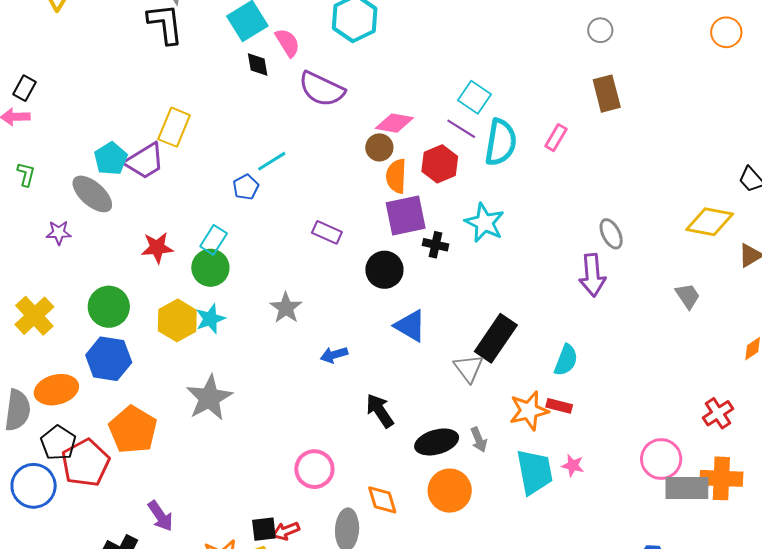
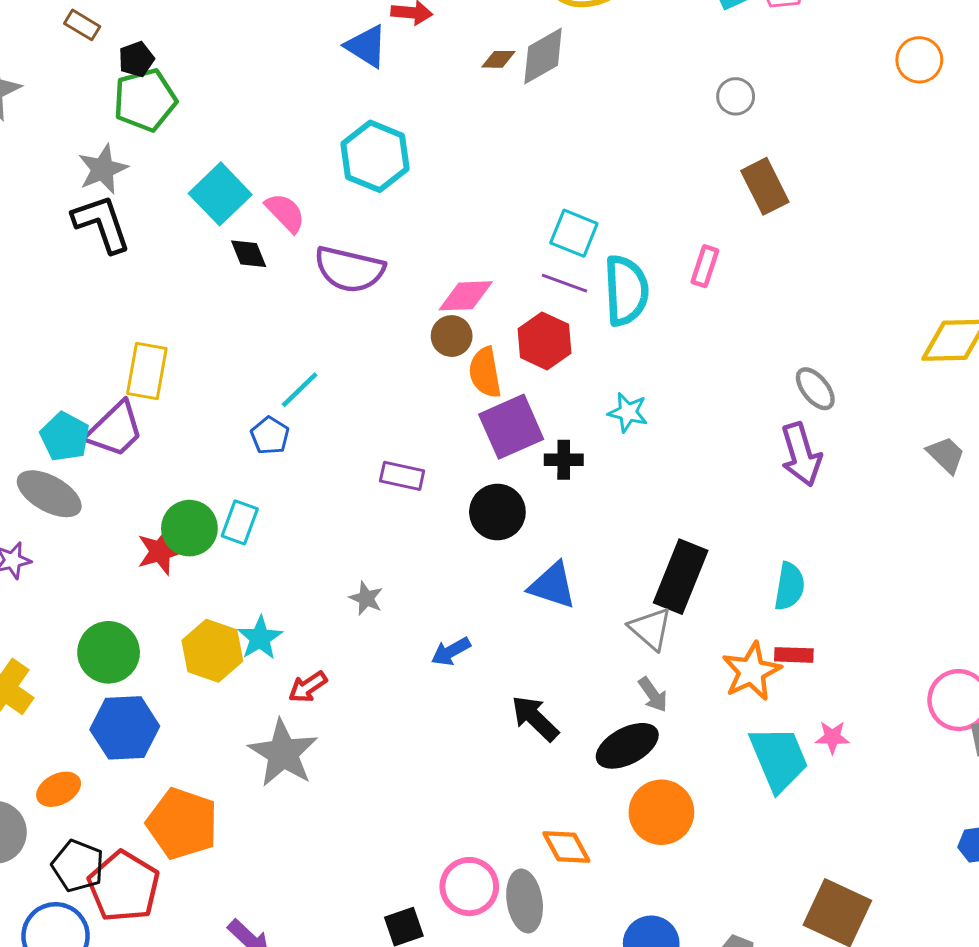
cyan star: (484, 223) -> (628, 412), size x0.7
green circle: (210, 268) -> (189, 528), moved
gray star: (286, 308) -> (366, 598), size x0.7
orange ellipse: (56, 390) -> (59, 789), size x0.7
gray arrow: (479, 440) -> (653, 695), moved
pink circle: (314, 469) -> (469, 887), moved
red arrow: (286, 531) -> (308, 687), moved

